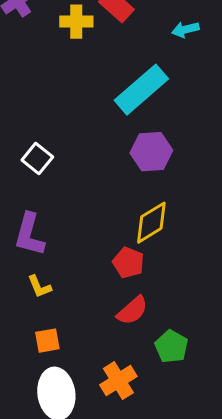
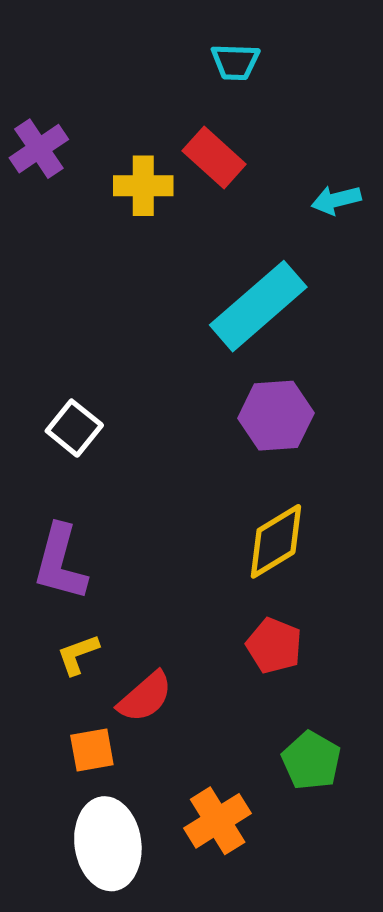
red pentagon: (128, 263) -> (274, 646), moved
yellow L-shape: (39, 287) -> (78, 654), turned 92
red semicircle: (132, 311) -> (145, 697), moved

